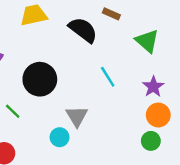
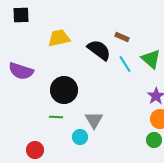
cyan line: (108, 77) -> (125, 64), moved
green line: (13, 111) -> (56, 117), moved, turned -40

